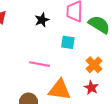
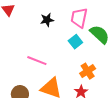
cyan square: (68, 42) -> (75, 42), moved, turned 32

